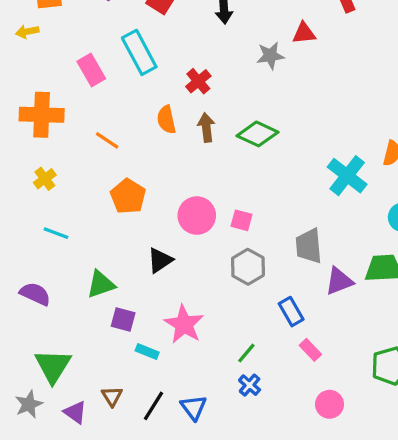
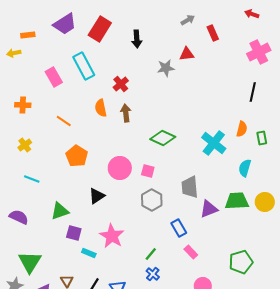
orange cross: (42, 115) -> (23, 105), size x0.6
green diamond: (258, 134) -> (163, 138), moved

